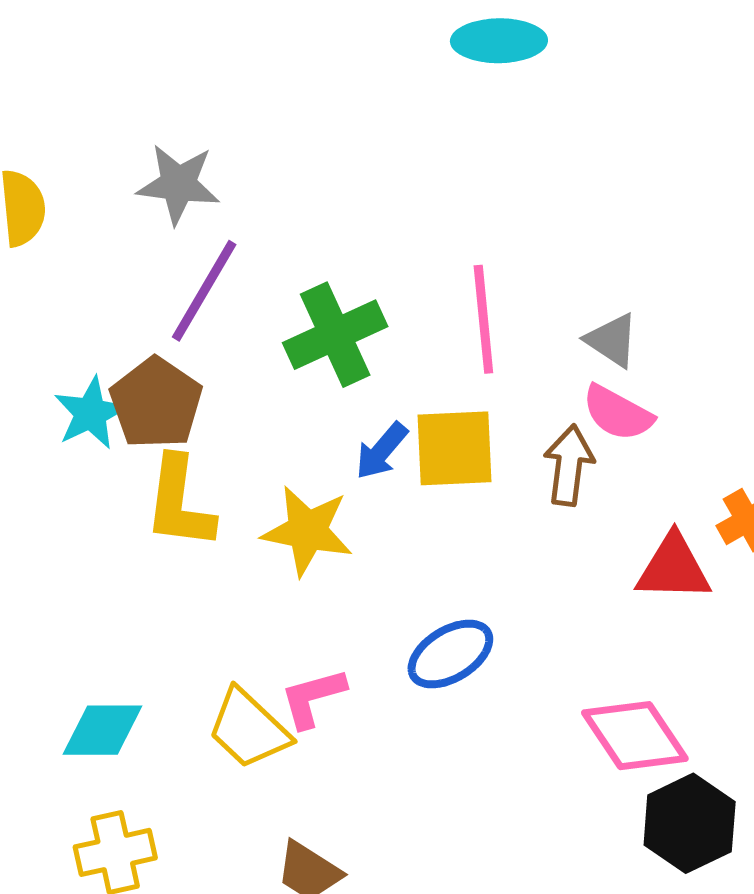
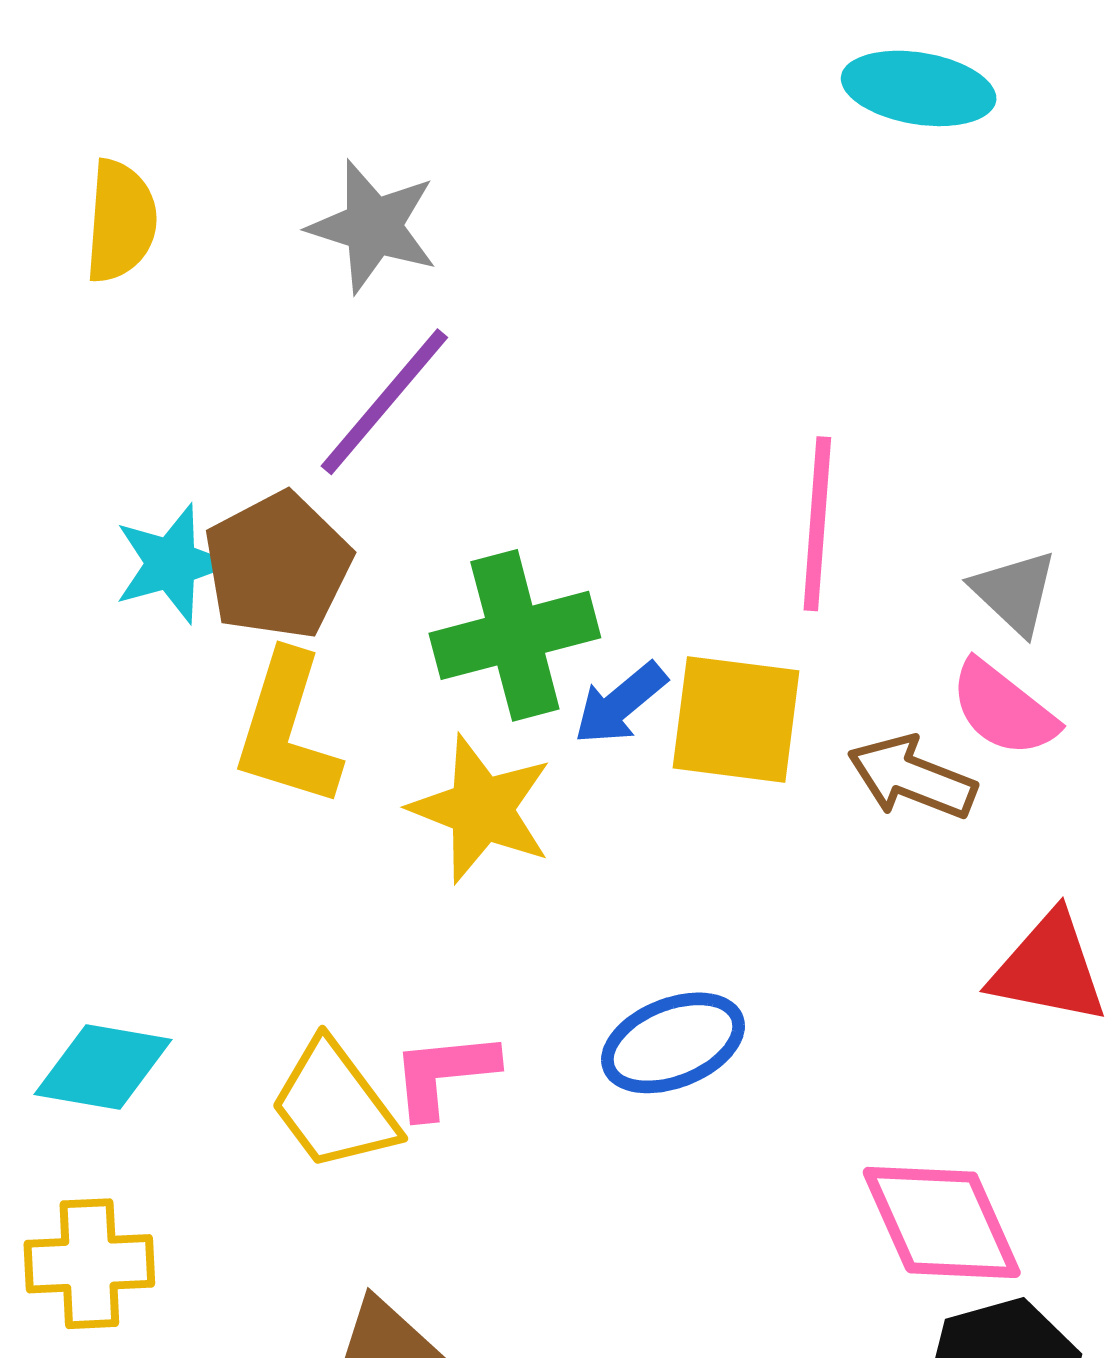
green cross: (335, 335) -> (515, 635), moved
brown arrow: (569, 465) -> (912, 778), turned -86

